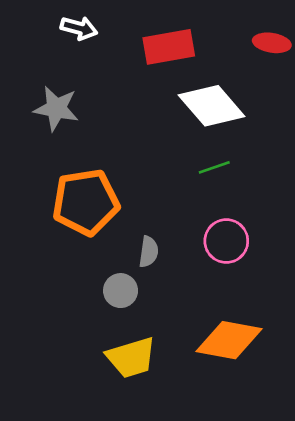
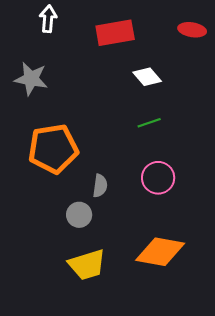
white arrow: (79, 28) -> (48, 19), turned -100
white diamond: (212, 106) -> (147, 77), size x0.6

